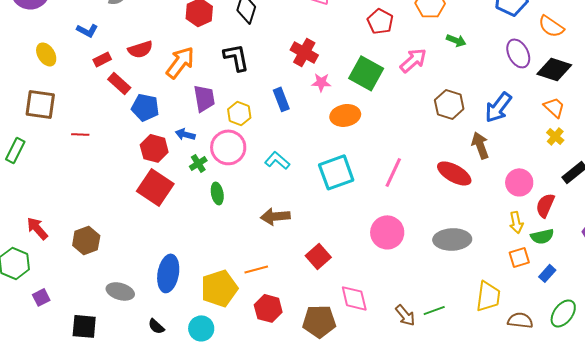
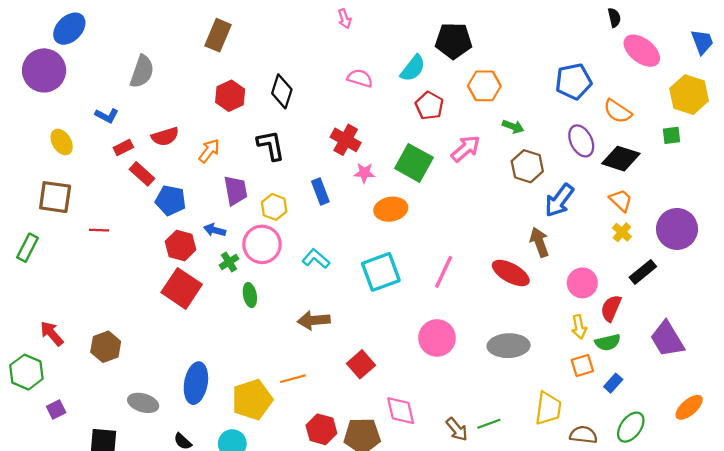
orange arrow: (180, 62) -> (209, 151), size x0.7
brown hexagon: (449, 104) -> (527, 166), moved
red hexagon: (268, 308) -> (321, 429), moved

